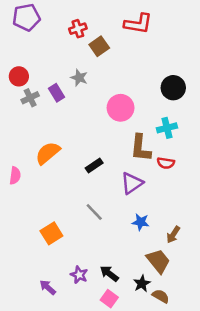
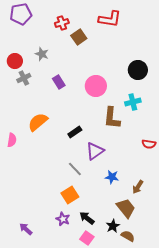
gray star: (79, 78) -> (42, 54), moved
purple rectangle: (56, 93) -> (59, 82), moved
red semicircle: (166, 163) -> (149, 144), moved
purple triangle: (132, 183) -> (95, 151), moved
orange square: (51, 233) -> (70, 195), moved
purple arrow: (48, 287) -> (26, 229), moved

